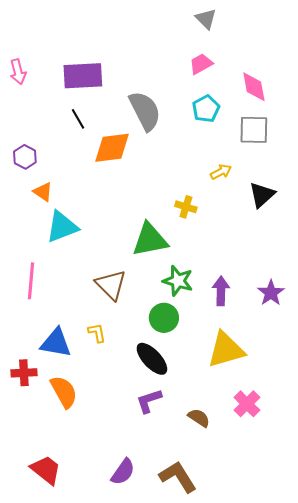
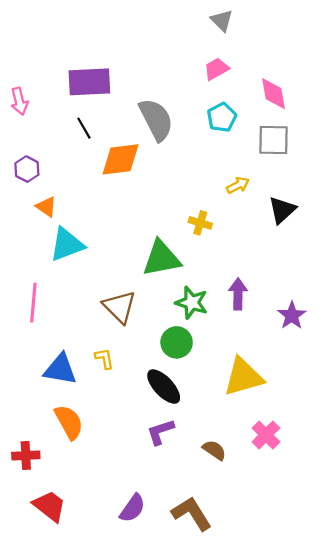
pink arrow: (18, 72) -> (19, 101), moved
purple arrow: (221, 291) -> (238, 294), moved
red cross: (24, 373) -> (26, 455), moved

